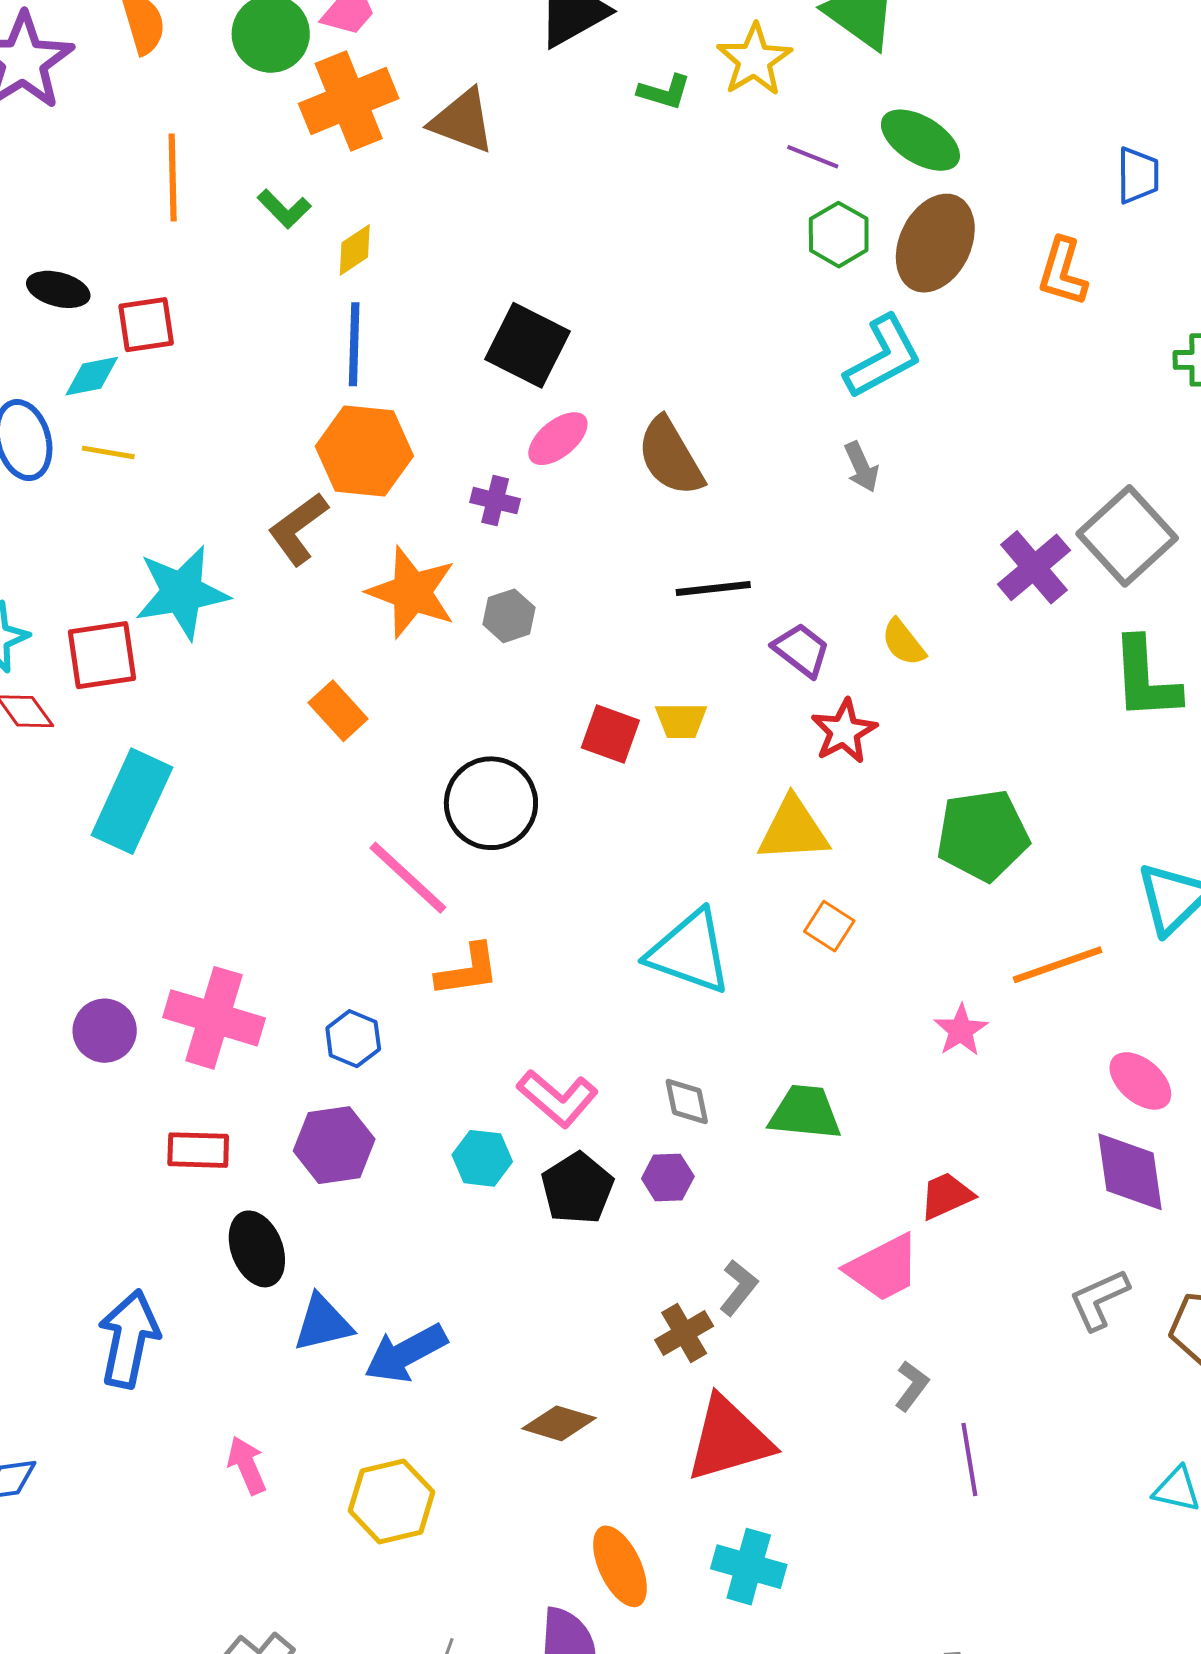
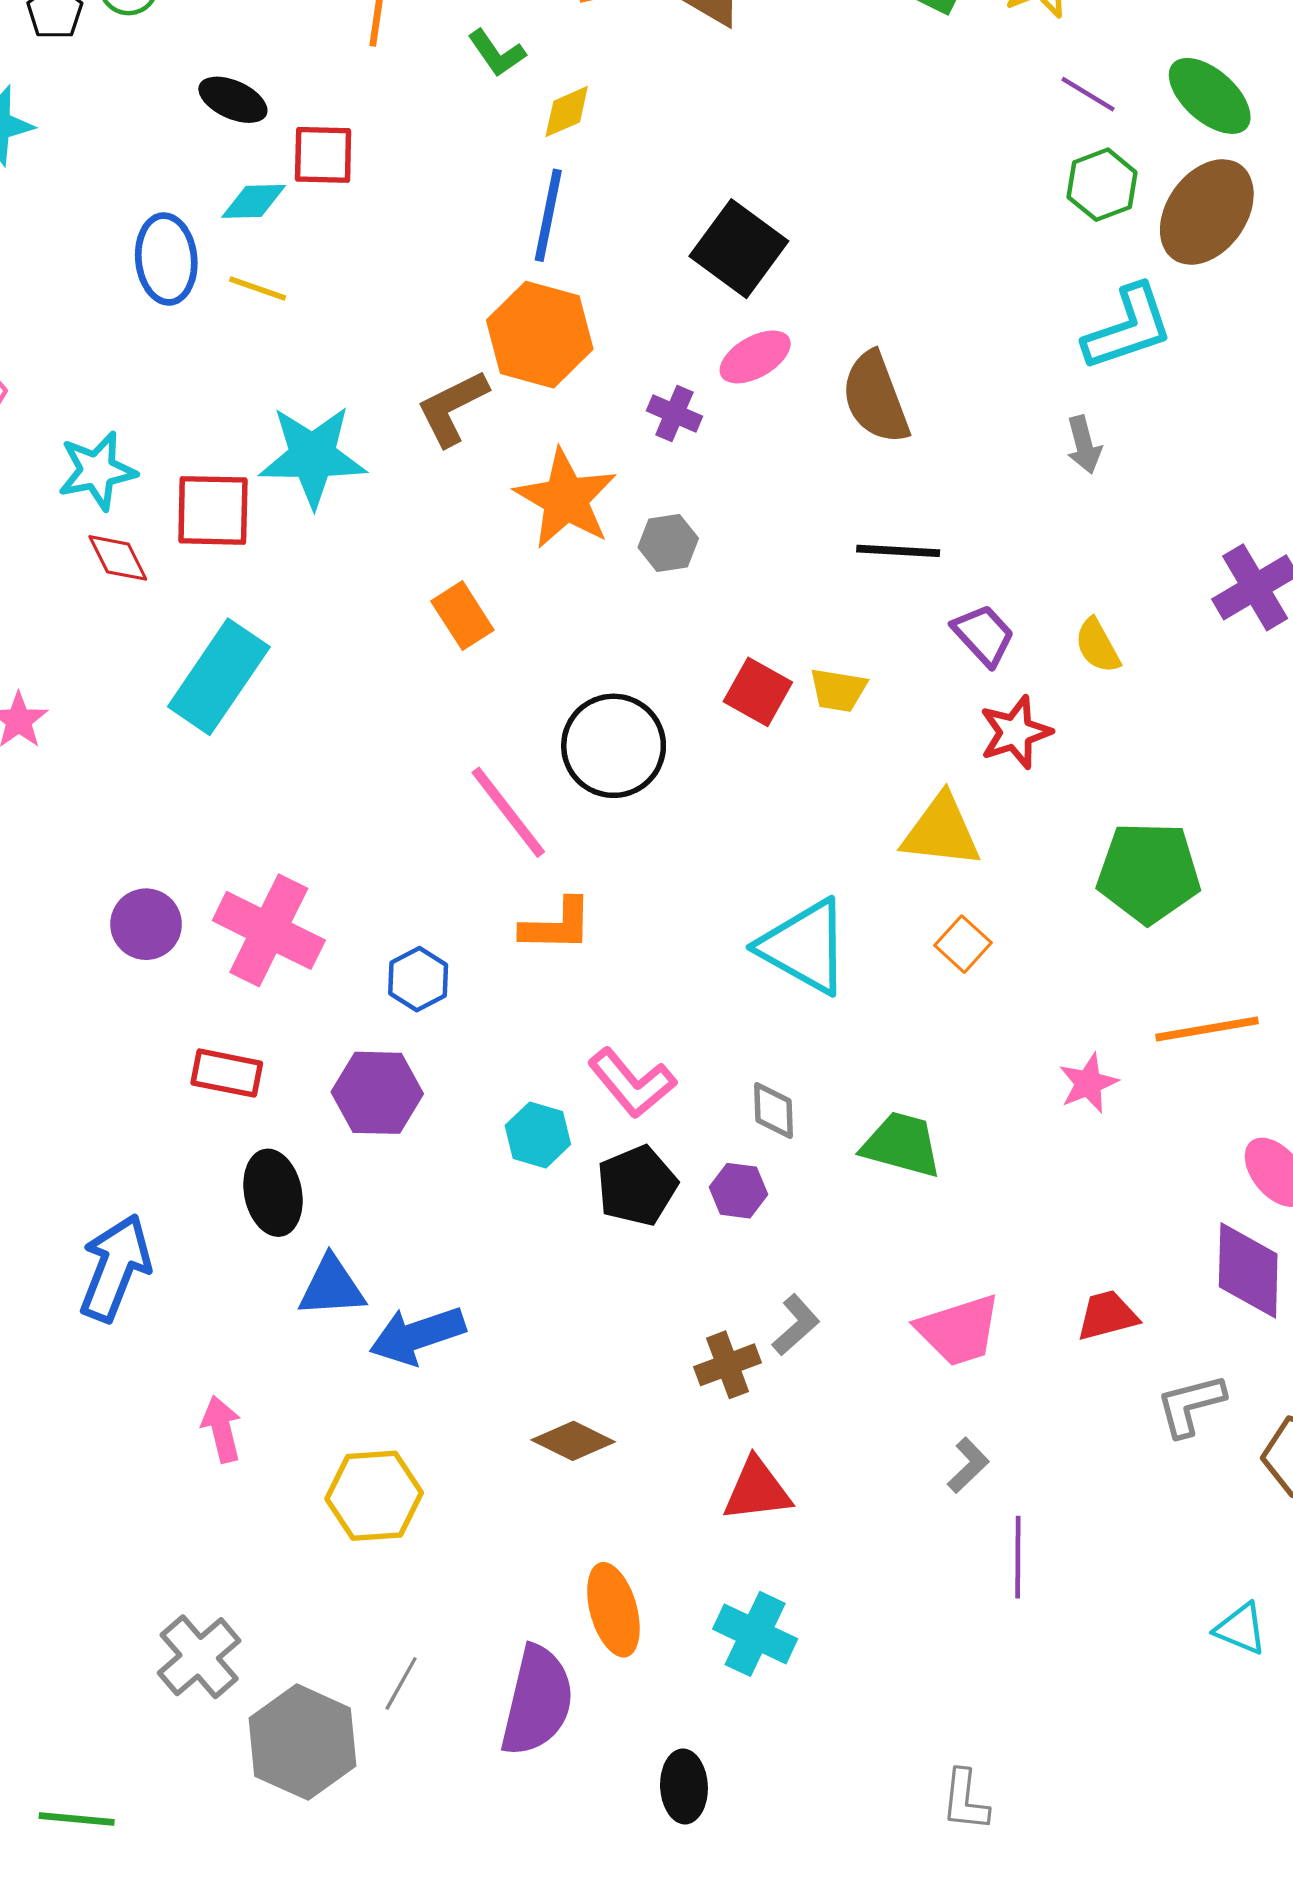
red trapezoid: (946, 1196) -> (1107, 1315), moved
red triangle: (729, 1439) -> (757, 1490), size x0.7

